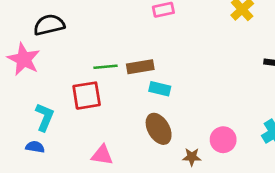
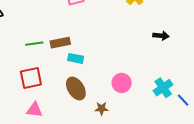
red square: (87, 96) -> (31, 78), moved
pink circle: (223, 140) -> (122, 83), moved

